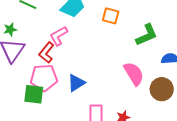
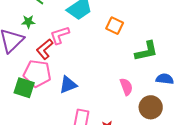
green star: (10, 30) -> (28, 22), moved
pink semicircle: (134, 74) -> (126, 87), size x0.7

